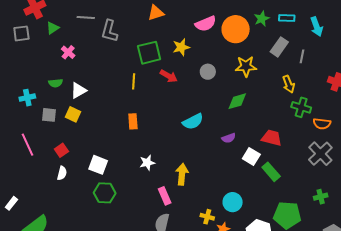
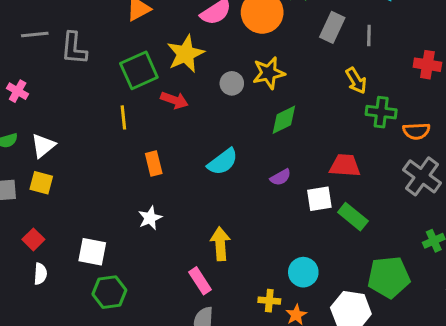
yellow star: (181, 47) -> (186, 54), size x1.4
yellow star: (246, 66) -> (269, 73), moved
orange rectangle: (133, 121) -> (154, 163), moved
white square: (251, 156) -> (319, 199), turned -30
white star: (147, 163) -> (150, 218), moved

